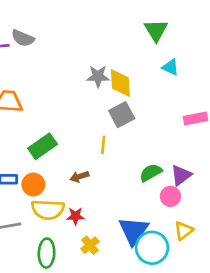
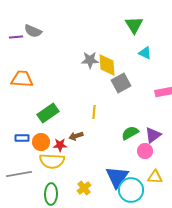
gray square: (122, 115) -> (121, 83), moved
red star: (76, 216) -> (60, 145), moved
yellow triangle: (184, 231) -> (155, 177), turned 42

